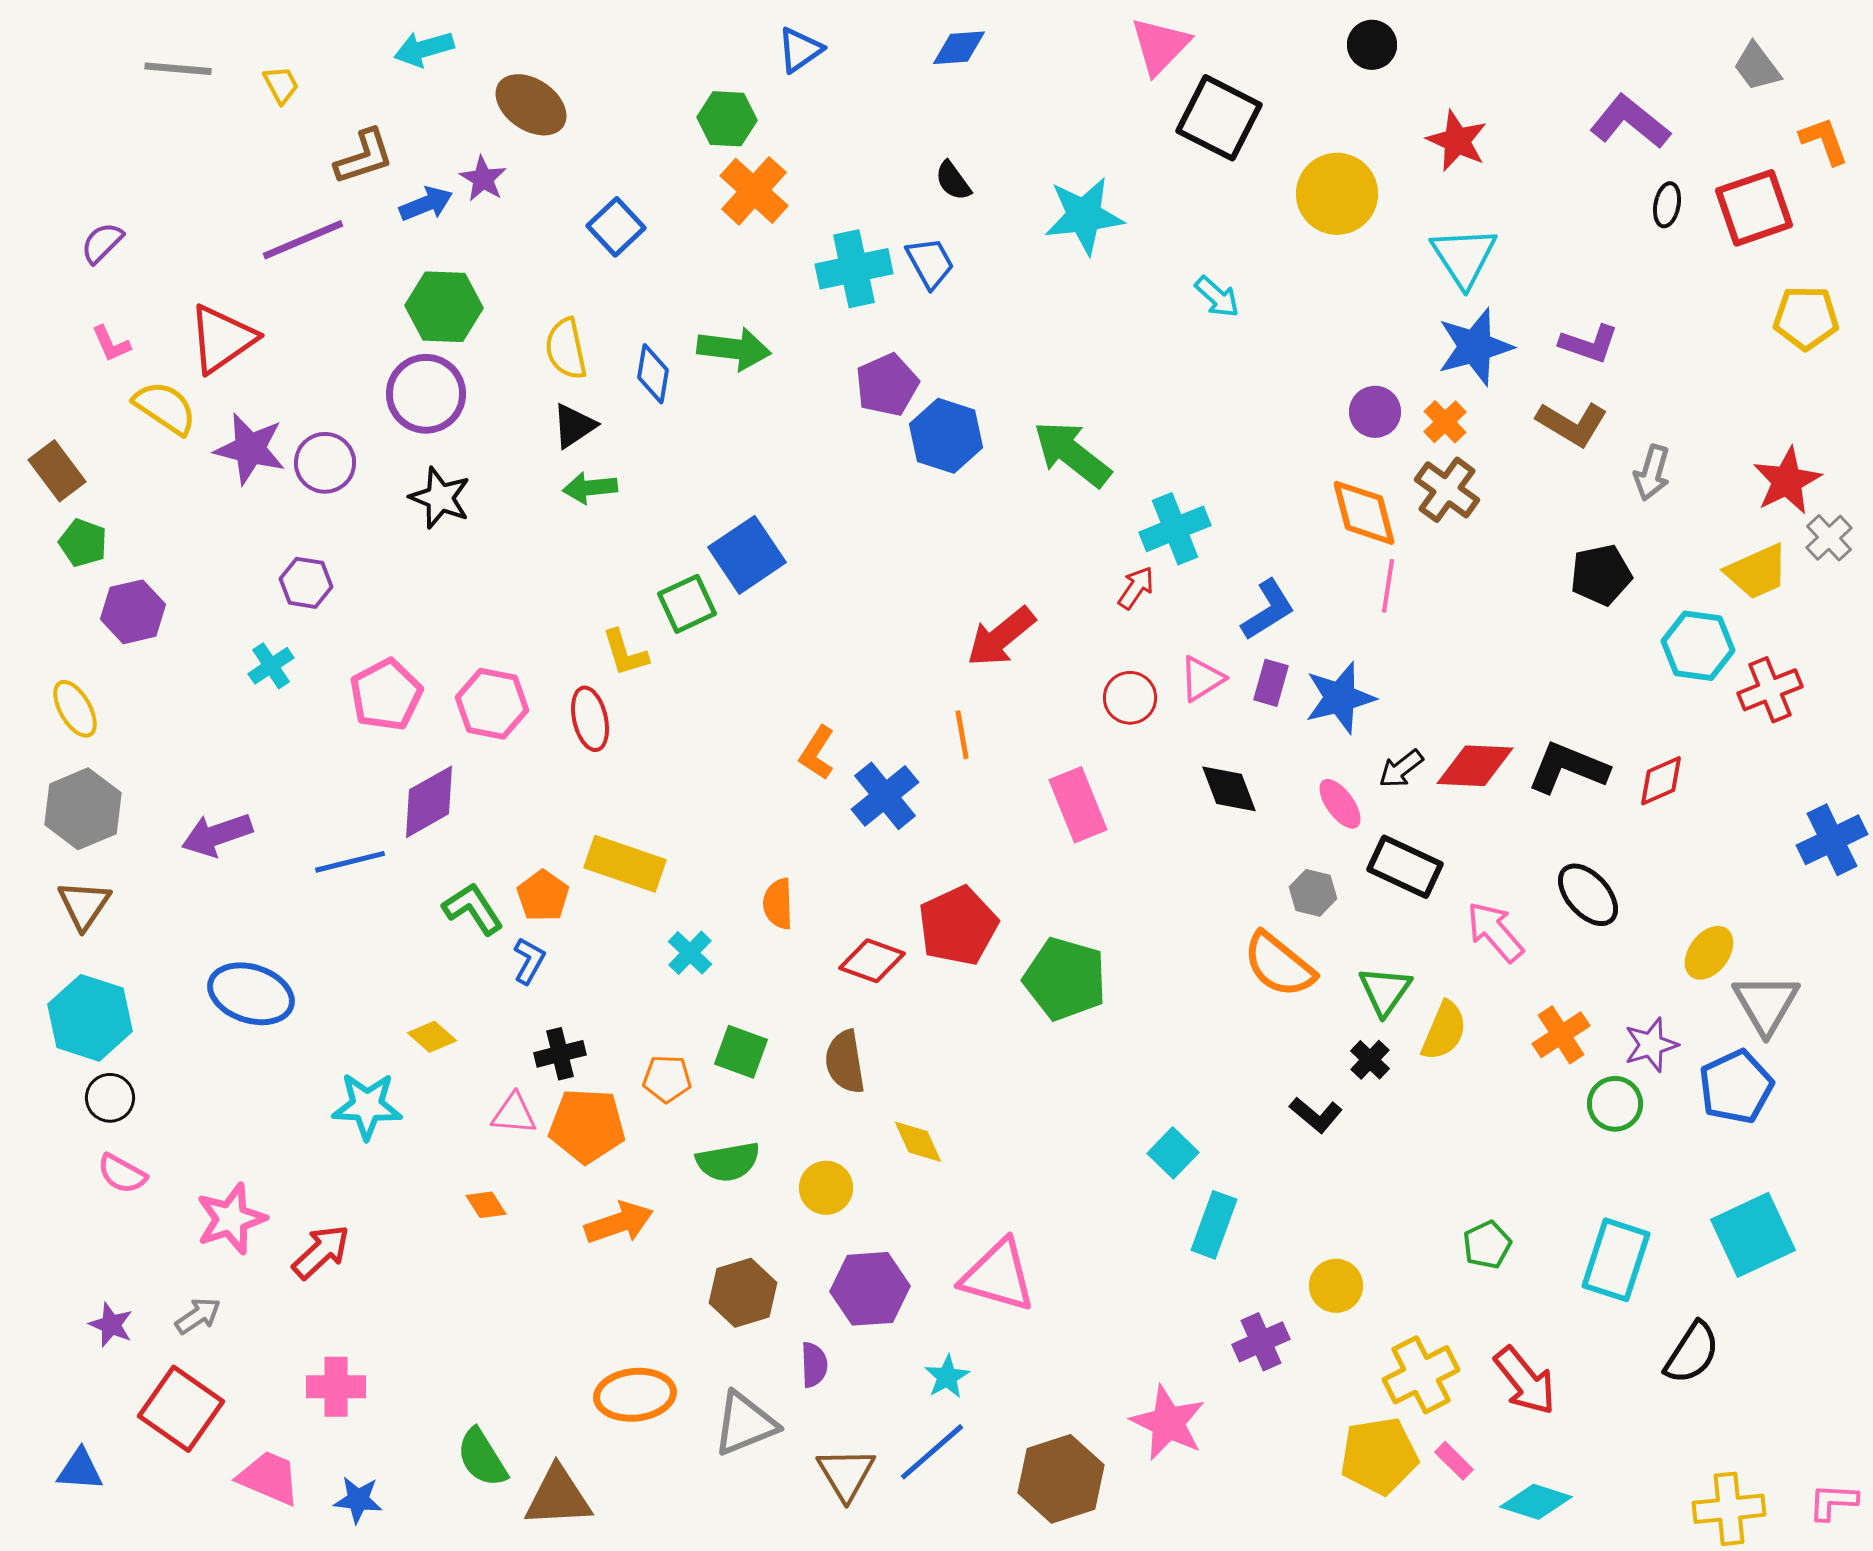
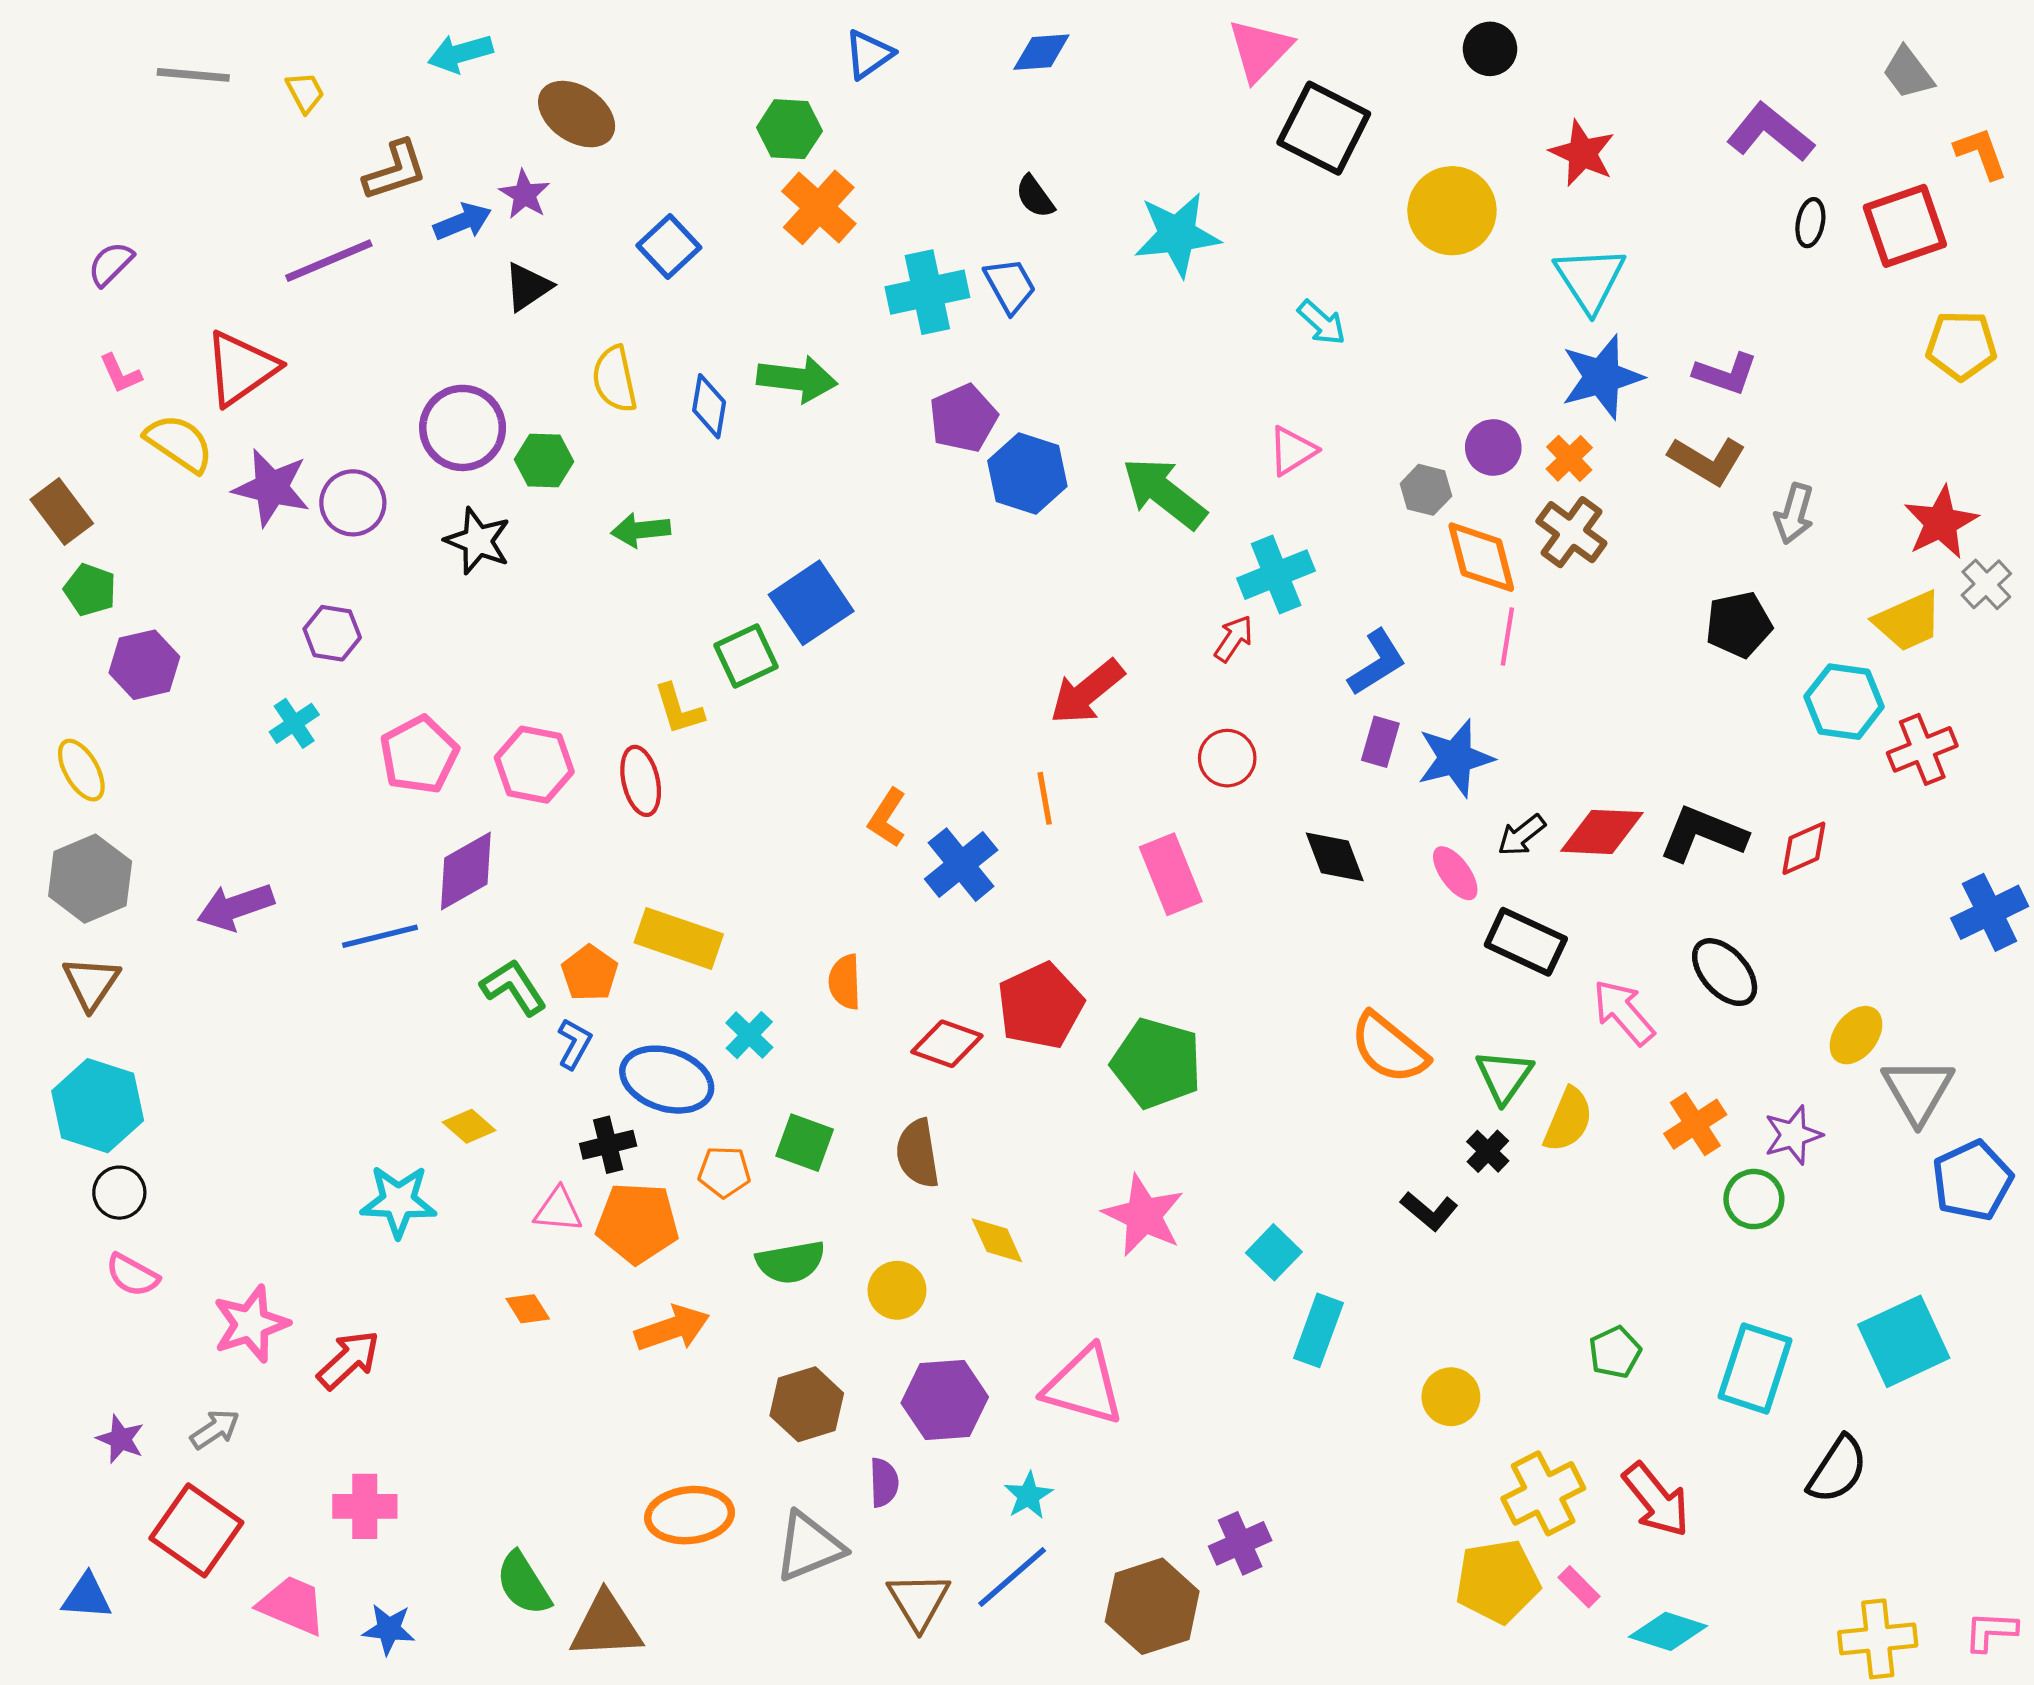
green hexagon: (444, 307) -> (544, 461), moved, size x0.7
black triangle: (574, 426) -> (528, 287), moved
pink triangle: (1202, 679) -> (1292, 451), moved
gray hexagon: (1313, 893) -> (1426, 490), moved
blue ellipse: (251, 994) -> (667, 1080), moved
blue pentagon: (1736, 1087) -> (1972, 1181), moved
purple cross: (1261, 1342) -> (1240, 1543), moved
pink star: (1168, 1423) -> (1144, 1215), moved

